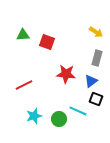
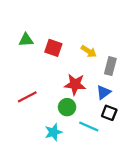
yellow arrow: (96, 32) -> (89, 51), moved
cyan star: (34, 116) -> (53, 132), moved
green circle: (59, 119) -> (67, 107), moved

